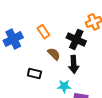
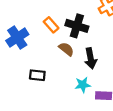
black cross: (76, 39) -> (77, 26), moved
black rectangle: (34, 73) -> (37, 75), moved

